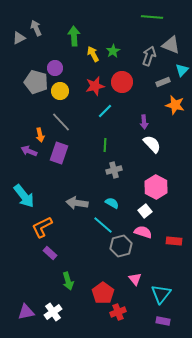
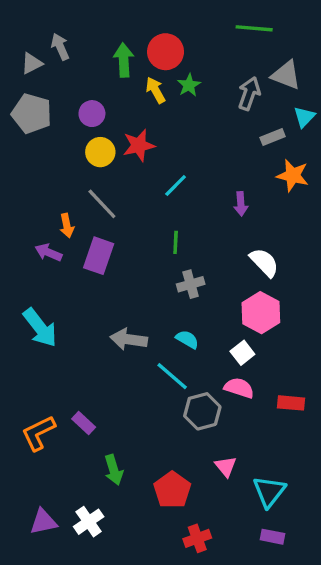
gray pentagon: (36, 82) -> (32, 114), moved
red circle: (122, 82) -> (166, 52), moved
red star: (95, 86) -> (139, 145), moved
white semicircle: (152, 144) -> (264, 262), moved
orange L-shape: (42, 227) -> (38, 433), moved
red cross: (118, 312) -> (197, 538), moved

